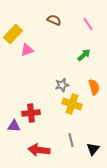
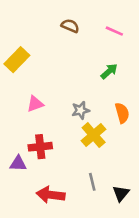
pink line: (88, 24) -> (114, 31), turned -32
yellow rectangle: (13, 34) -> (17, 60), moved
pink triangle: (27, 50) -> (35, 104), moved
yellow cross: (72, 104) -> (94, 135), turned 30

